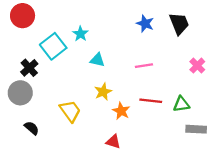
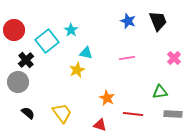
red circle: (23, 16) -> (14, 30), moved
yellow star: (103, 92) -> (77, 70), moved
red line: (151, 101) -> (133, 114), moved
yellow trapezoid: (70, 111) -> (62, 113), moved

